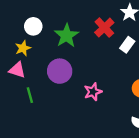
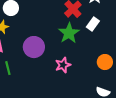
green star: (67, 36) -> (69, 33), moved

